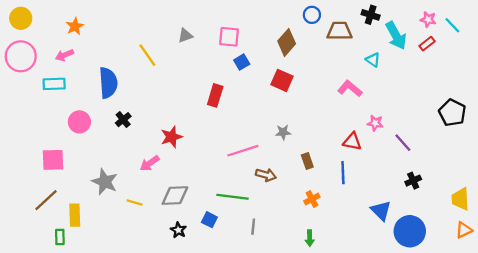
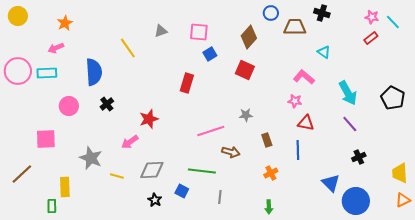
cyan arrow: (396, 36) -> (348, 93), moved
pink circle: (21, 56) -> (18, 71), moved
pink star: (375, 123) -> (295, 101), moved
brown line: (46, 200) -> (22, 174), moved

